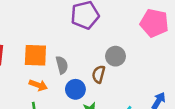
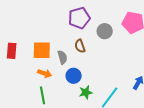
gray circle: (115, 56) -> (105, 31), moved
brown semicircle: (99, 74) -> (80, 46), moved, turned -32

